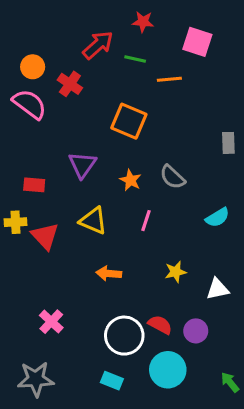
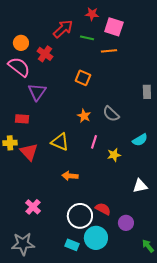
pink square: (197, 42) -> (114, 27), moved
orange square: (129, 121) -> (83, 78), size x0.7
purple triangle: (82, 165) -> (37, 92), moved
yellow star: (176, 272) -> (114, 155), moved
purple circle: (196, 331) -> (126, 223), moved
cyan circle: (168, 370) -> (96, 238), moved

